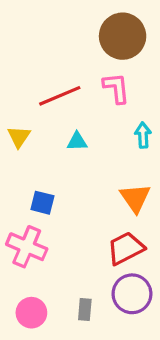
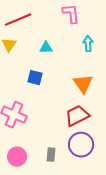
red line: (60, 96) -> (18, 20), moved
blue square: (42, 203) -> (35, 78), moved

